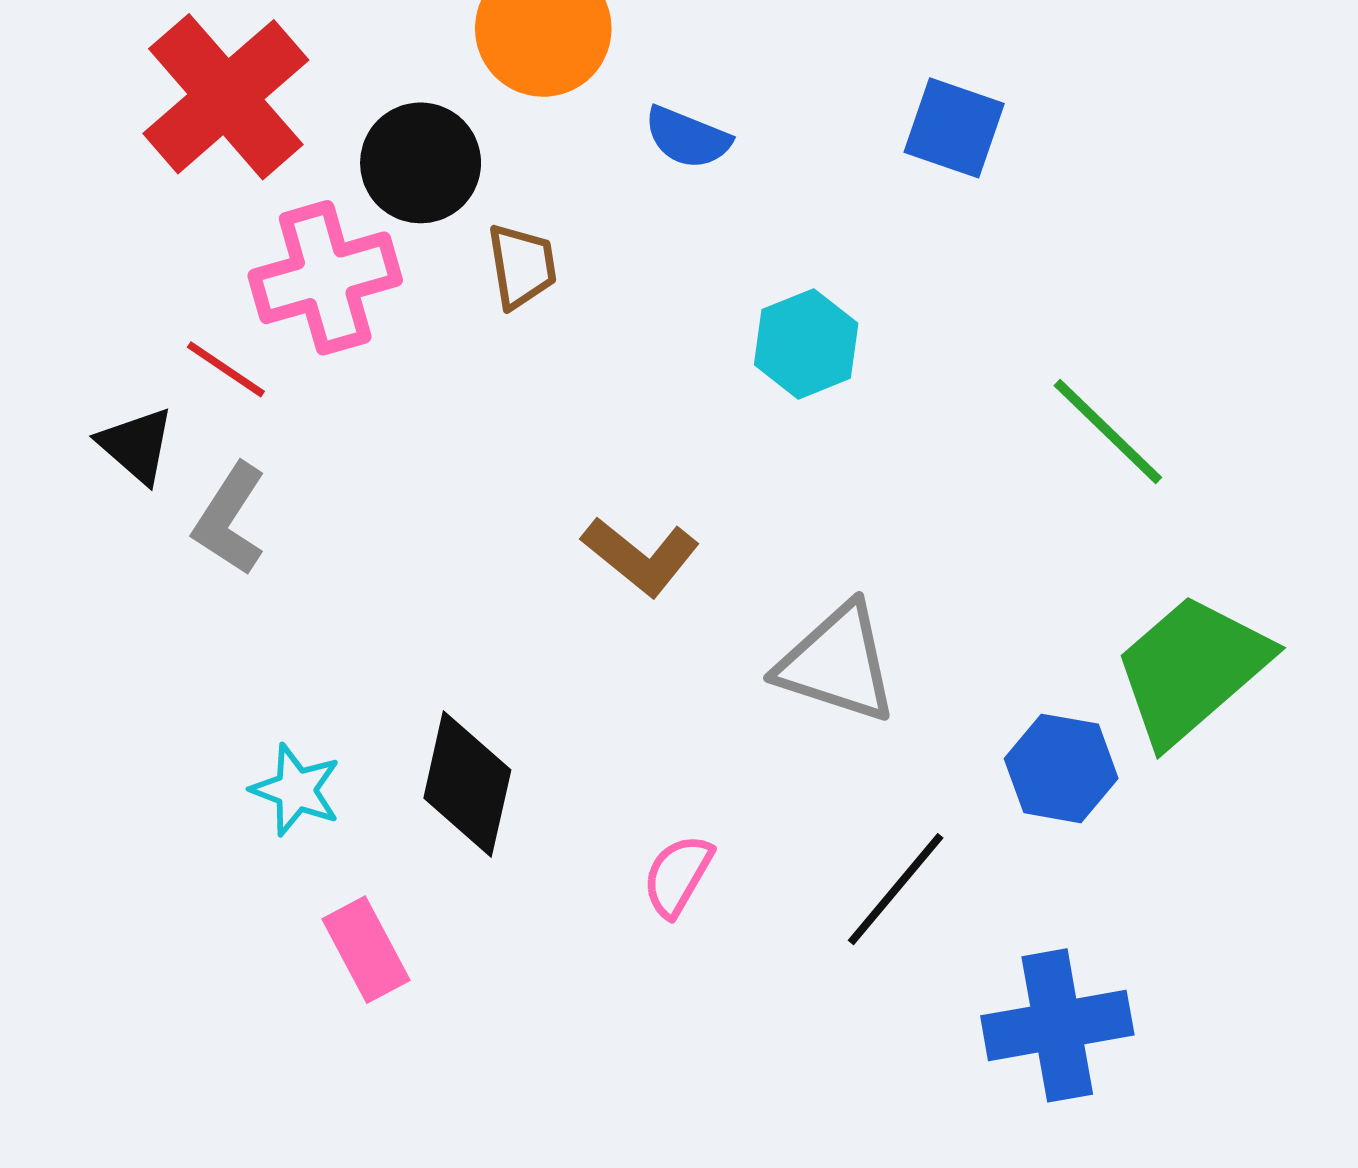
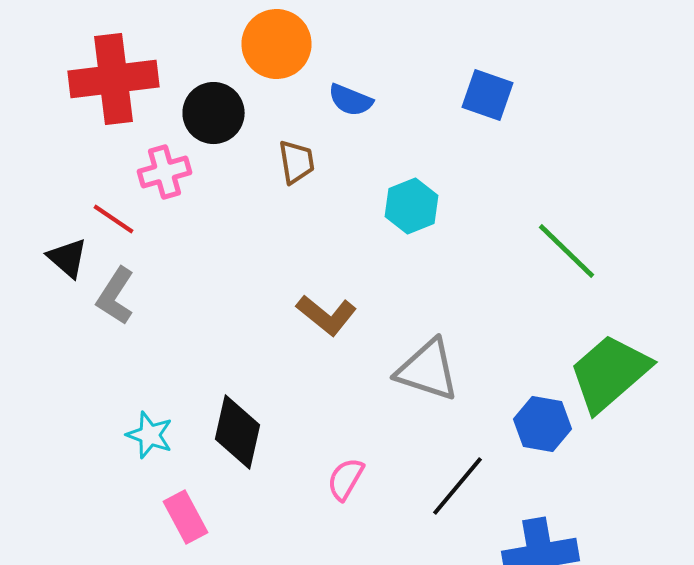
red cross: (226, 97) -> (114, 79), turned 34
brown trapezoid: (522, 266) -> (296, 162), moved
pink cross: (325, 278) -> (164, 172), size x0.7

